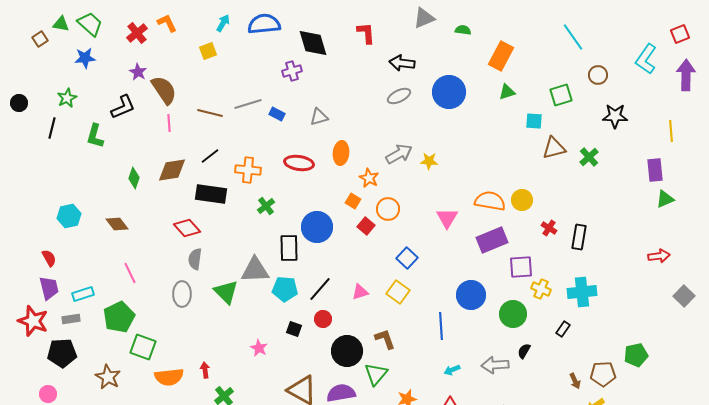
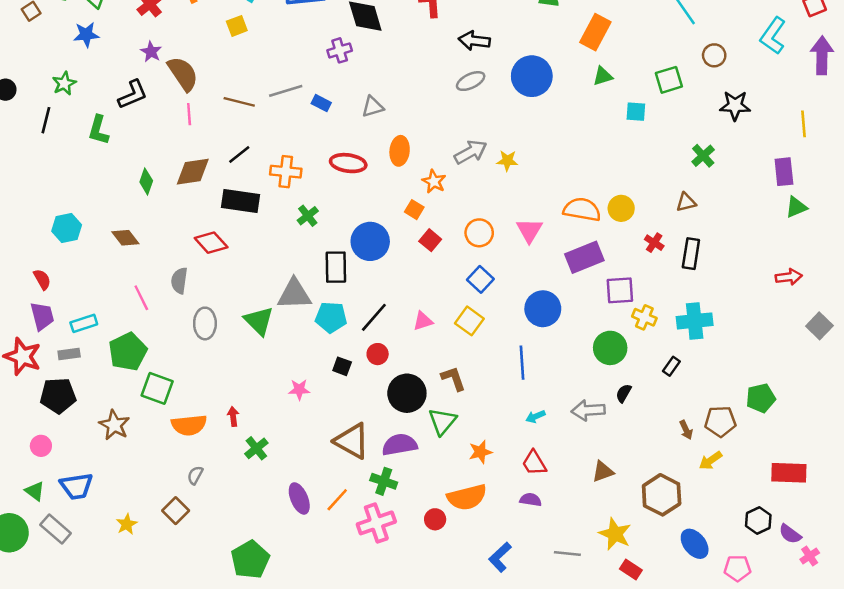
brown triangle: (554, 148) -> (686, 202), moved, size x0.7
orange circle: (388, 209) -> (479, 233), moved
gray semicircle: (195, 259) -> (179, 281), moved
blue circle: (471, 295) -> (543, 309), moved
pink star: (259, 348) -> (299, 390), turned -30

